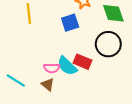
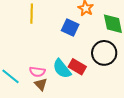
blue square: (70, 23) -> (70, 27), turned 36
pink semicircle: (52, 68) -> (37, 72), moved

